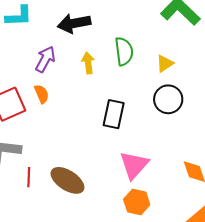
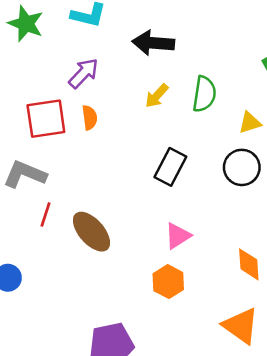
purple arrow: (45, 59) -> (83, 73), moved
yellow arrow: (88, 63) -> (157, 96), turned -145
pink triangle: (134, 165) -> (178, 236), size x0.7

